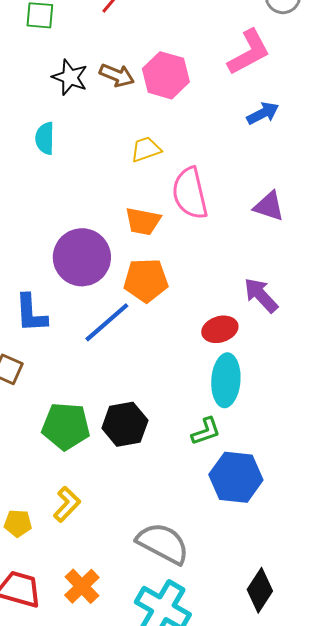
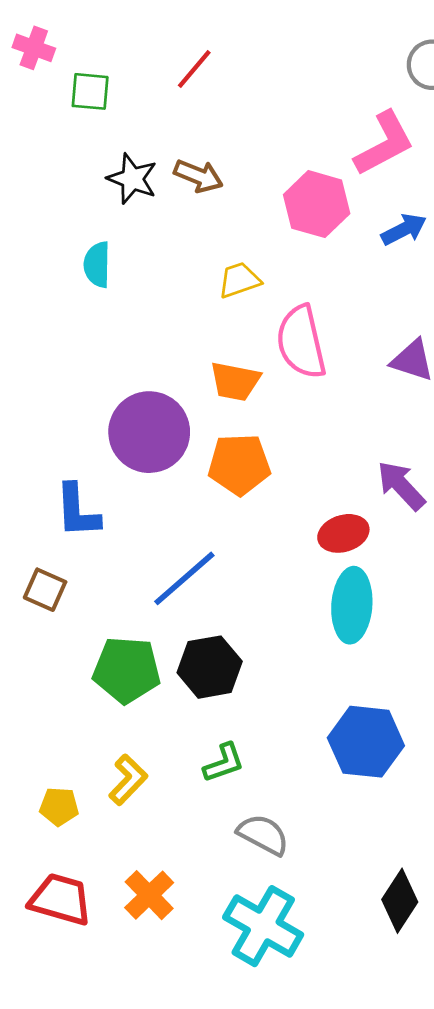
pink hexagon: (166, 75) -> (317, 204), moved
blue line: (107, 322) -> (184, 578), moved
green L-shape: (206, 431) -> (224, 763), moved
gray semicircle: (163, 543) -> (263, 835), size x0.7

